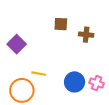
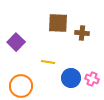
brown square: (61, 24) -> (58, 23), size x1.5
yellow line: (39, 74) -> (48, 62), moved

